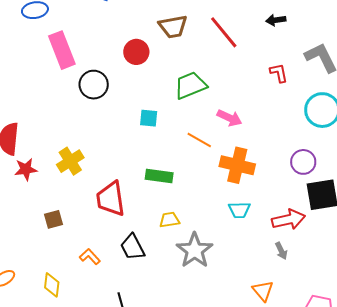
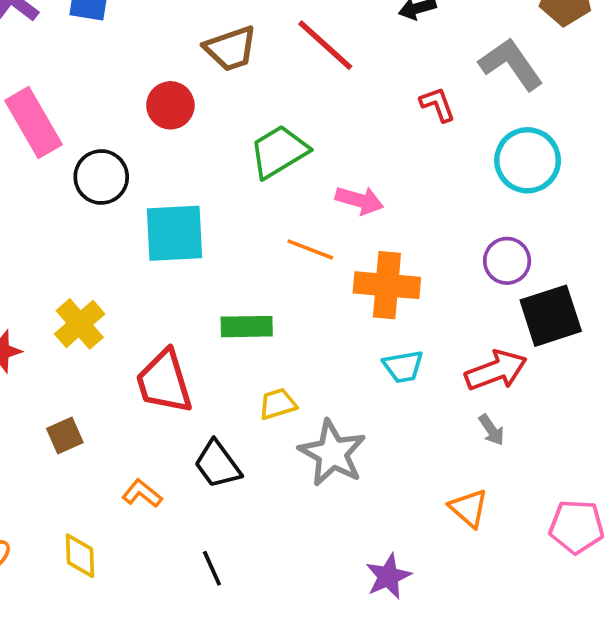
cyan square: (149, 118) -> (175, 233), moved, size x1.8

